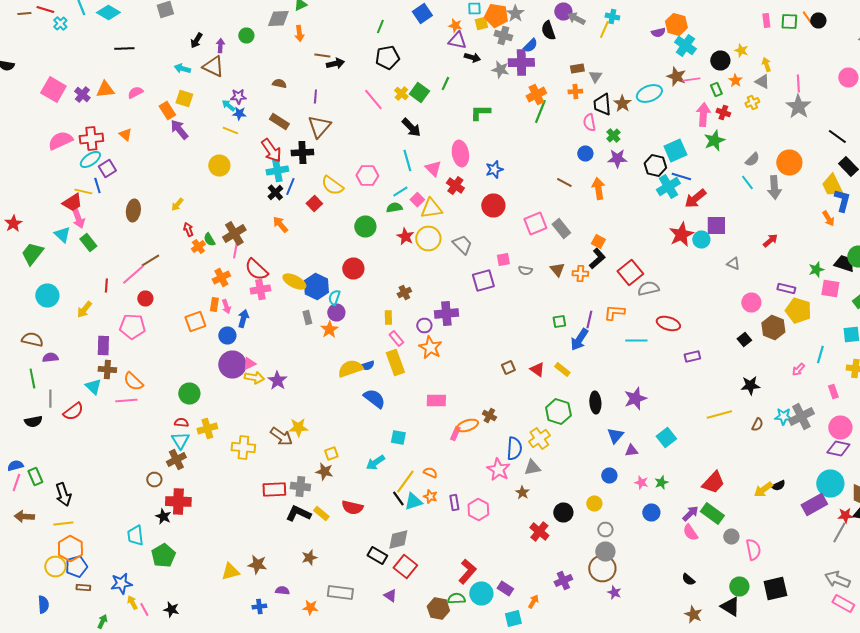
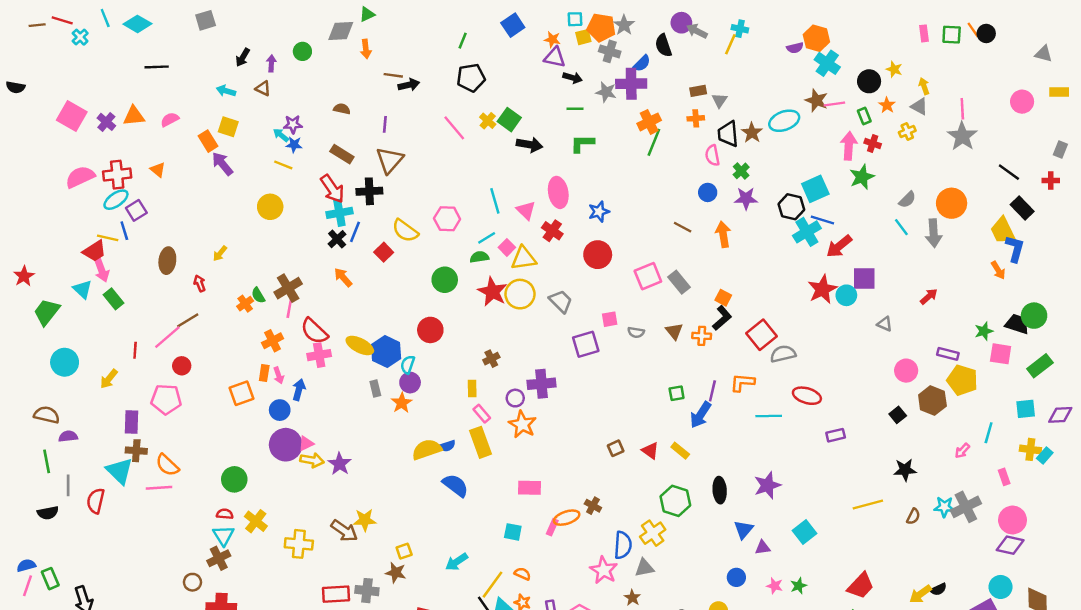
brown triangle: (213, 66) -> (263, 88), size x0.6
green line: (445, 84) -> (575, 109), moved, turned 64
black arrow: (411, 128) -> (530, 145), moved, turned -35
red arrow: (188, 230) -> (200, 283), moved
red star: (405, 236) -> (493, 292), size x1.4
cyan triangle: (93, 386) -> (120, 471), size x1.4
red semicircle: (73, 412) -> (96, 501), turned 140
yellow cross: (207, 428) -> (256, 521), turned -36
cyan square: (398, 438) -> (513, 532), moved
cyan circle: (830, 484) -> (1001, 587), size x0.7

